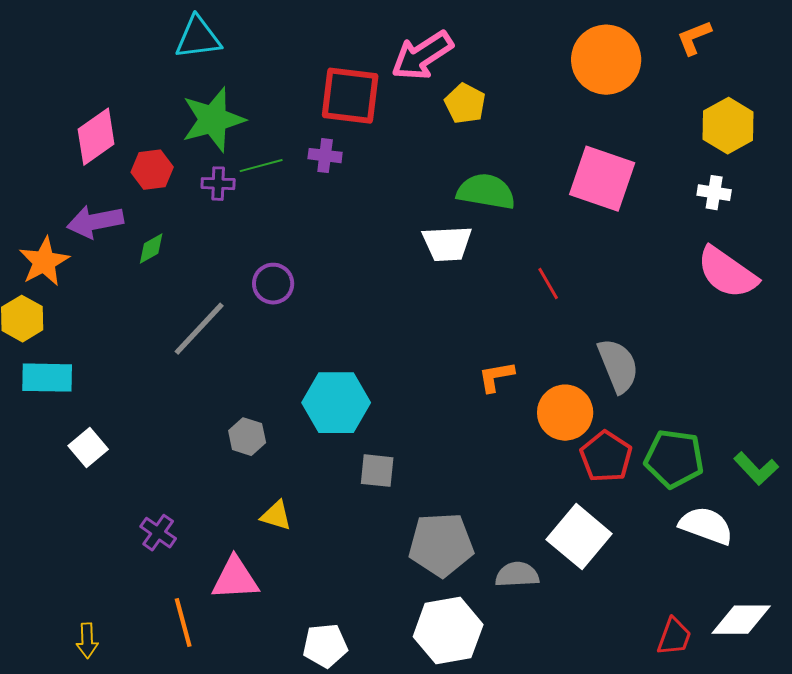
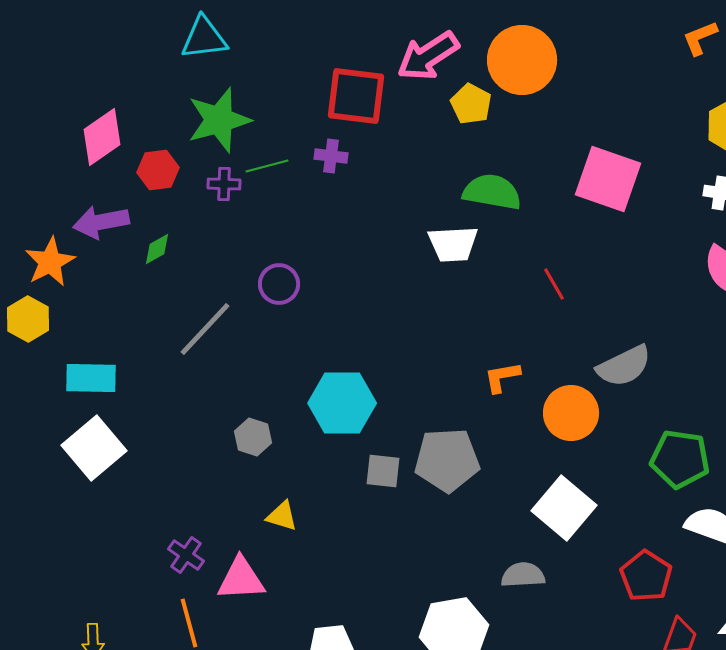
orange circle: (606, 60) -> (522, 60), moved
gray semicircle: (618, 366) -> (624, 366), turned 86
cyan rectangle: (47, 378) -> (91, 378), moved
white square: (88, 448) -> (94, 448), size x1.6
red pentagon: (606, 457) -> (646, 576), moved
purple cross: (158, 533) -> (186, 555), moved
white square: (579, 537) -> (564, 508), moved
gray pentagon: (441, 545) -> (447, 460), moved

